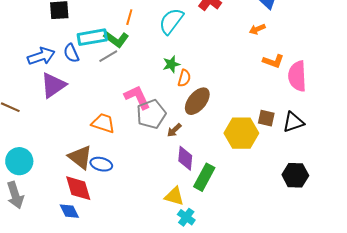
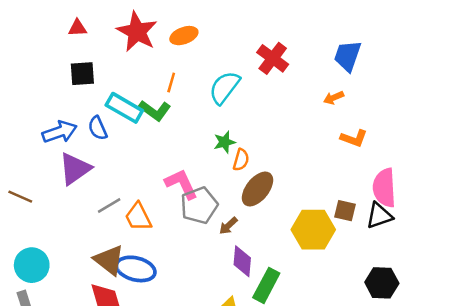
cyan rectangle: (92, 37) -> (124, 108), turned 40
gray line: (108, 56) -> (109, 205), moved
pink semicircle: (297, 76) -> (384, 188), moved
orange trapezoid: (103, 123) -> (138, 217), turned -135
blue ellipse: (101, 164) -> (136, 269), size x1.4

